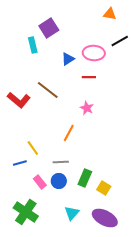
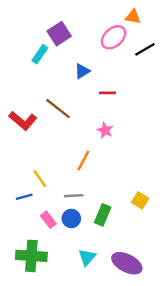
cyan rectangle: (33, 45) -> (40, 54), turned 49
pink ellipse: (94, 53) -> (114, 37), moved, turned -45
yellow square: (104, 188) -> (140, 200), moved
green cross: (26, 212) -> (31, 256), turned -30

